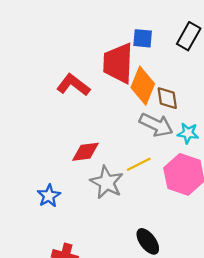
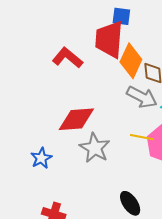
blue square: (143, 38) -> (121, 16), moved
red diamond: (86, 152) -> (76, 119), size x1.4
yellow line: (139, 164) -> (142, 137), moved, turned 35

